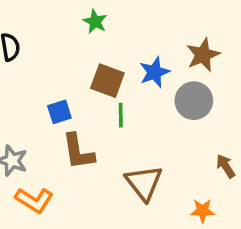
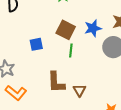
brown L-shape: (78, 152) -> (56, 82), moved
brown triangle: (144, 183) -> (79, 90), size x0.6

